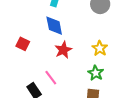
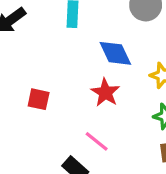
blue diamond: (54, 26) -> (115, 53), moved

